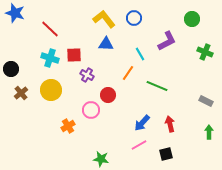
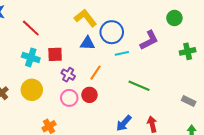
blue circle: (134, 18) -> (112, 32), moved, size x1.5
green cross: (205, 52) -> (188, 51), turned -35
cyan line: (140, 54) -> (122, 53), turned -72
orange line: (128, 73) -> (96, 73), moved
pink circle: (91, 110) -> (69, 98), moved

